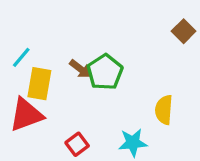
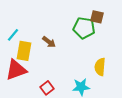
brown square: (184, 31) -> (97, 17), moved, turned -32
green pentagon: (105, 72) -> (84, 28), moved, turned -30

